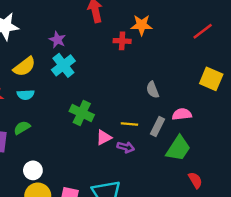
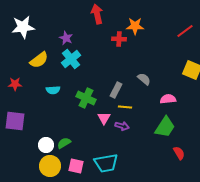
gray semicircle: (153, 90) -> (144, 79), turned 152
cyan semicircle: (26, 95) -> (53, 90), moved
gray rectangle: (157, 126) -> (116, 90), moved
green semicircle: (22, 128) -> (64, 143), moved
pink triangle: (104, 137) -> (104, 118), turned -32

